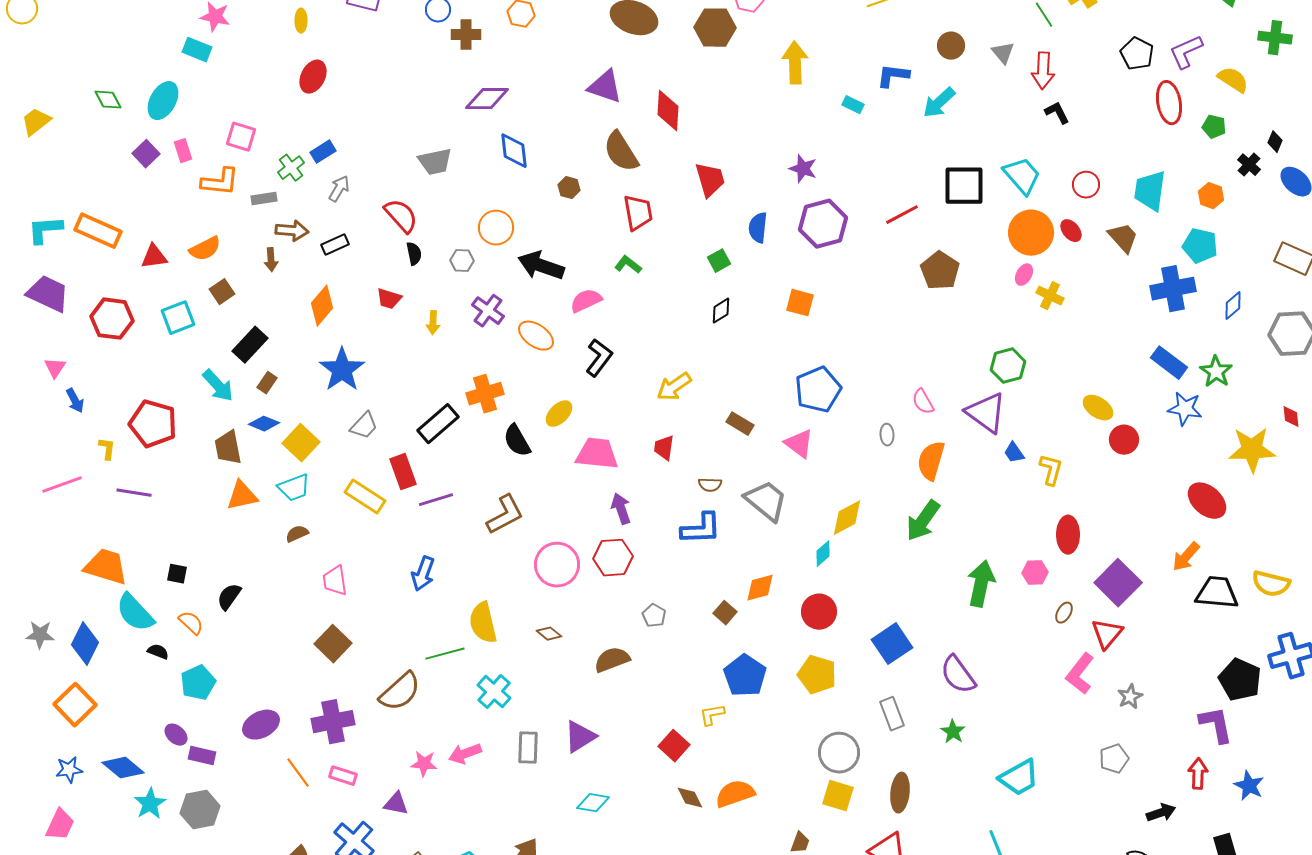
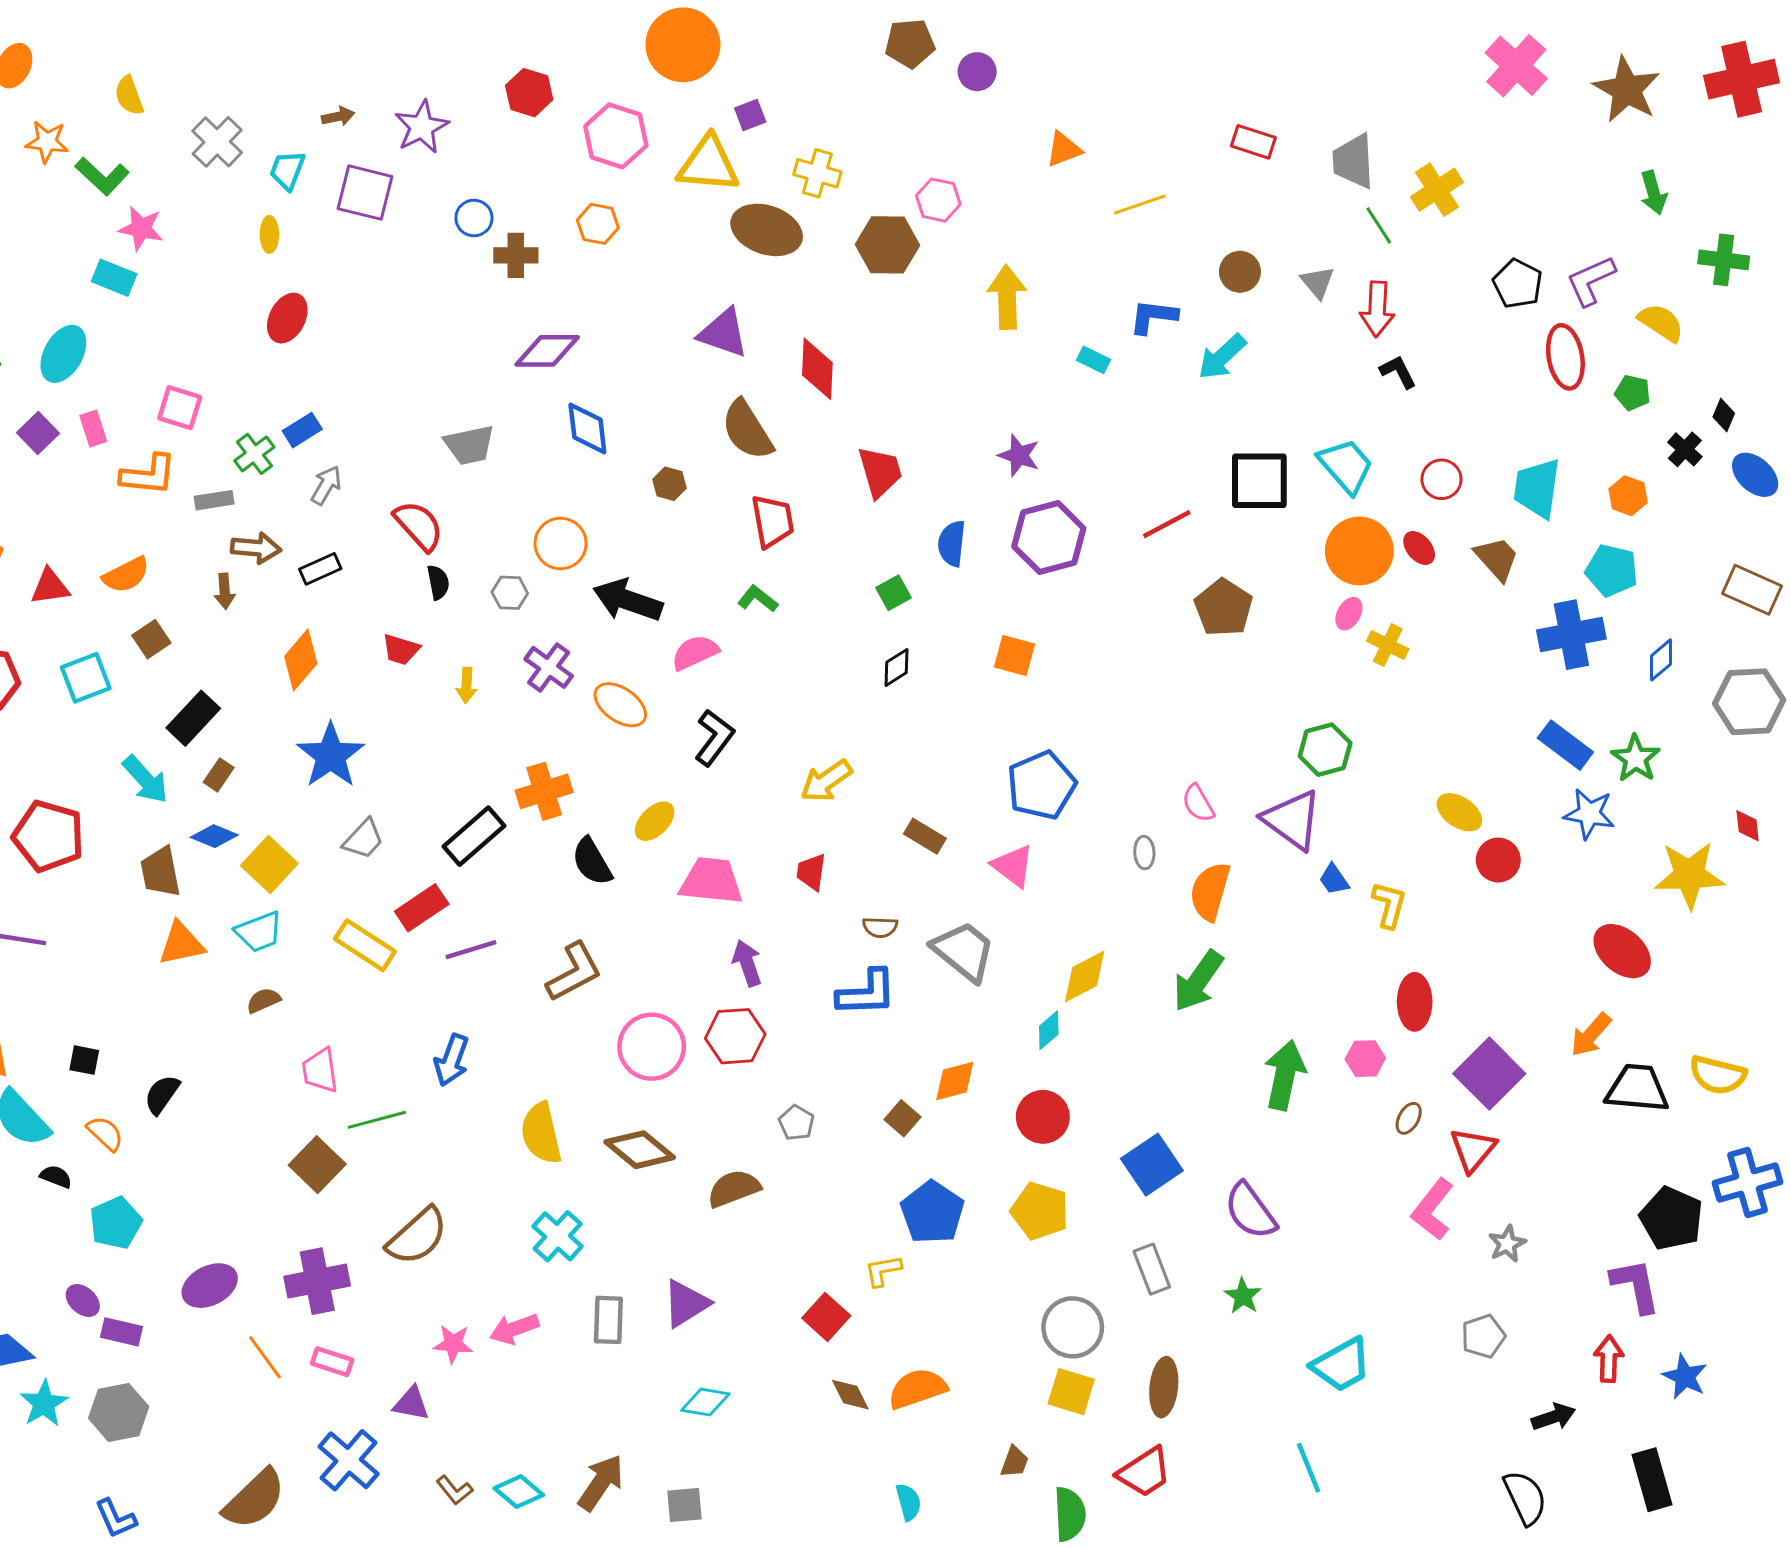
red rectangle: (403, 472) -> (422, 908), turned 76
brown diamond: (549, 634) -> (640, 1150), size x1.8
green line: (445, 654) -> (377, 1120), moved

